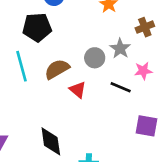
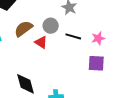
gray circle: (95, 58) -> (51, 26), moved
pink star: (143, 71) -> (98, 38), moved

